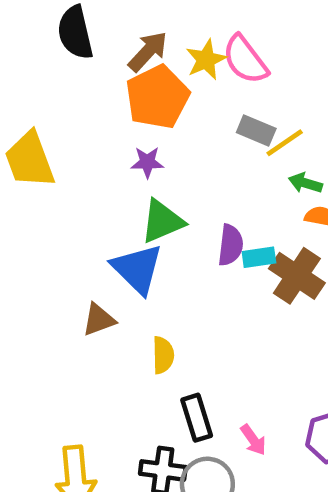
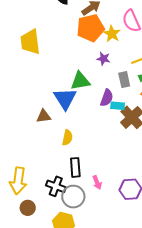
yellow star: (206, 60) -> (112, 34), moved, turned -30
gray rectangle: (256, 131) -> (124, 80), moved, turned 42
purple star: (147, 162) -> (103, 59), moved

